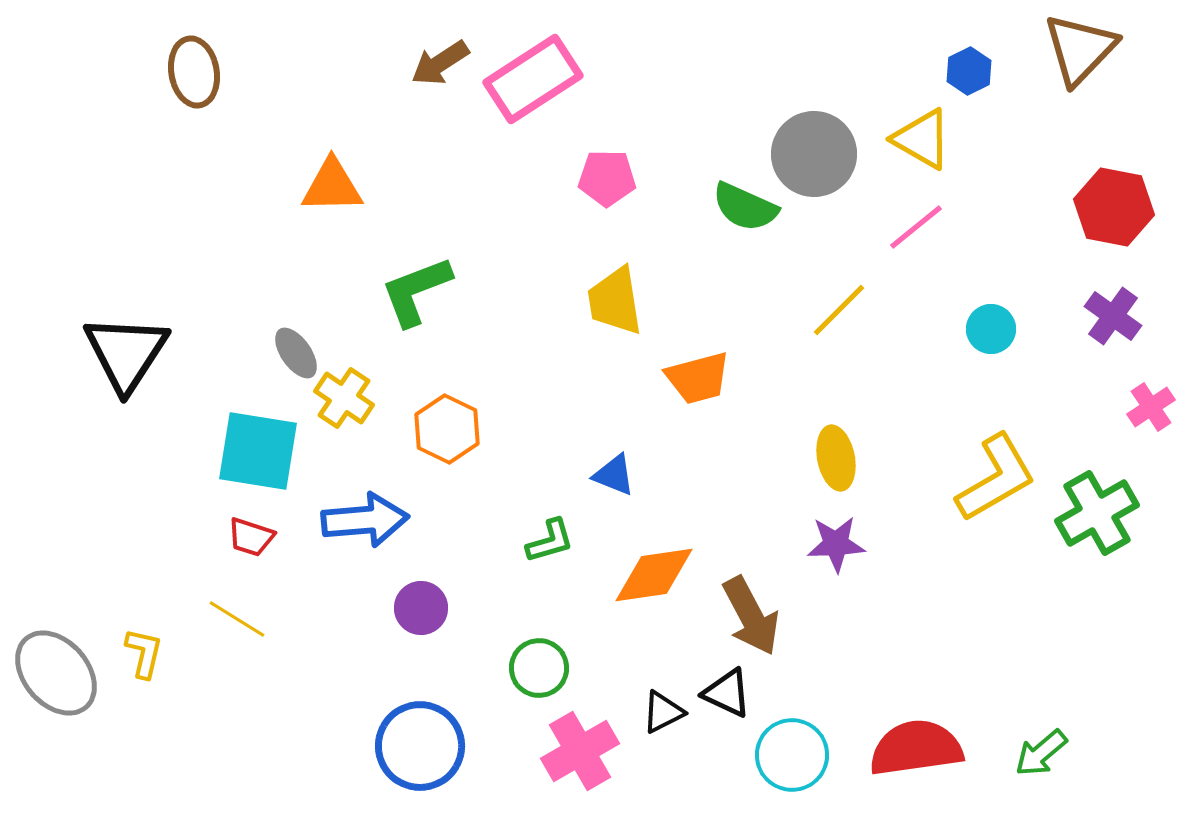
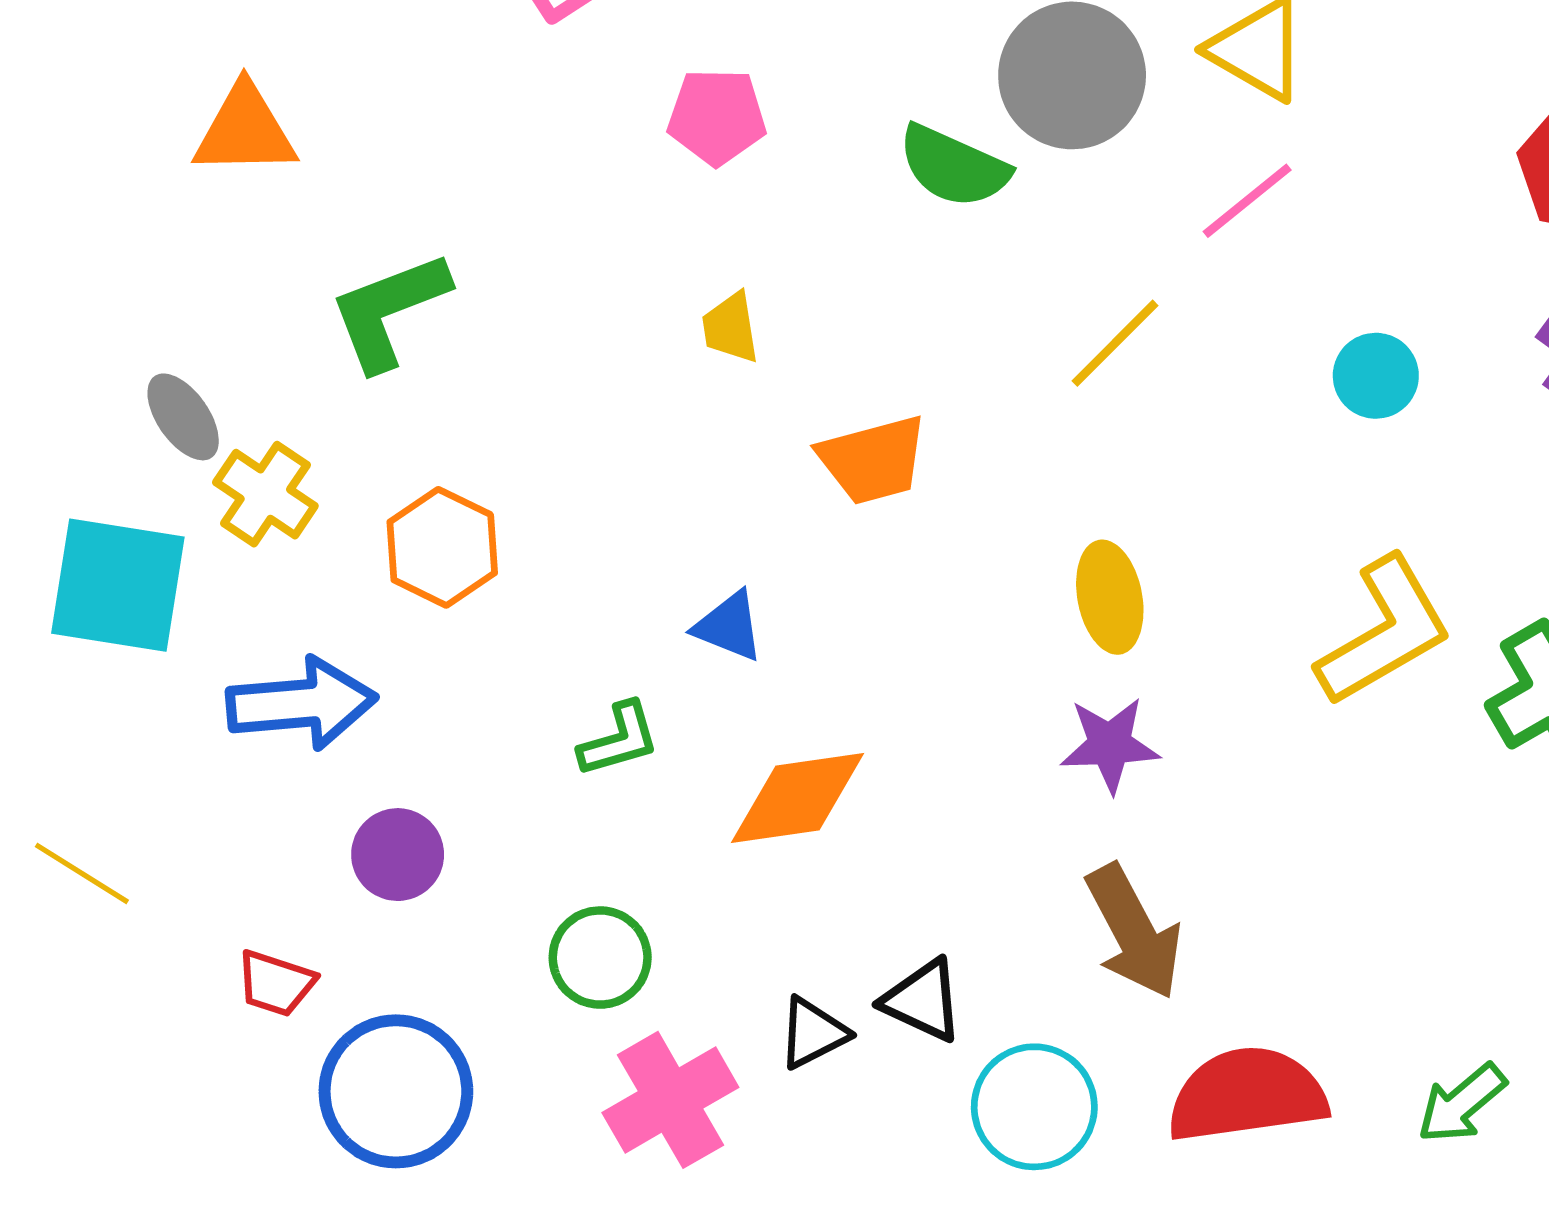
yellow trapezoid: (615, 301) -> (731, 328), size x0.6
red trapezoid: (251, 537) -> (276, 983), moved
brown arrow: (751, 616) -> (1134, 932), moved

